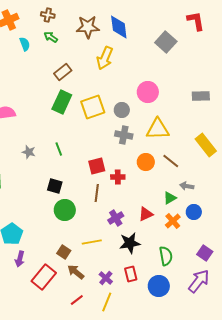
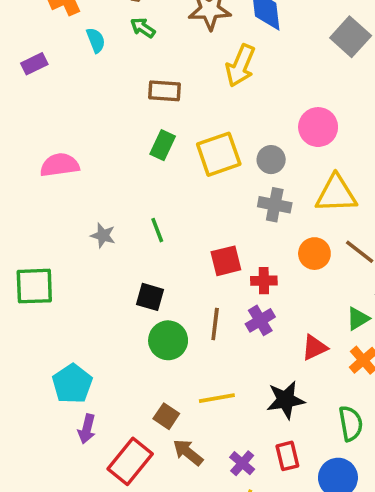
brown rectangle: (63, 72) -> (164, 91), turned 42
green rectangle: (62, 102) -> (163, 145), size x0.7
brown line: (97, 193) -> (215, 324), moved
purple cross: (116, 218) -> (260, 320), moved

